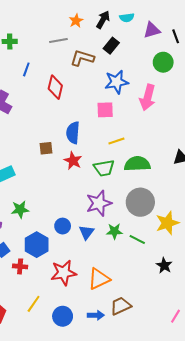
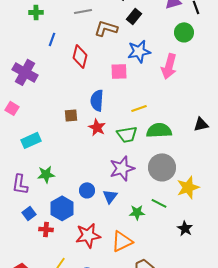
pink square: (105, 110) -> (119, 71), moved
green star: (114, 231) -> (137, 212), moved

